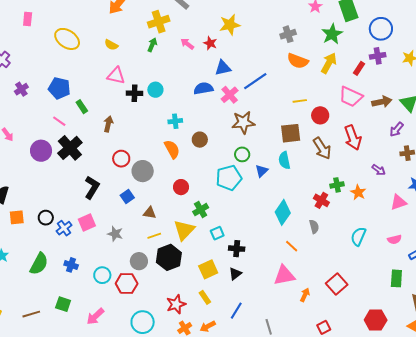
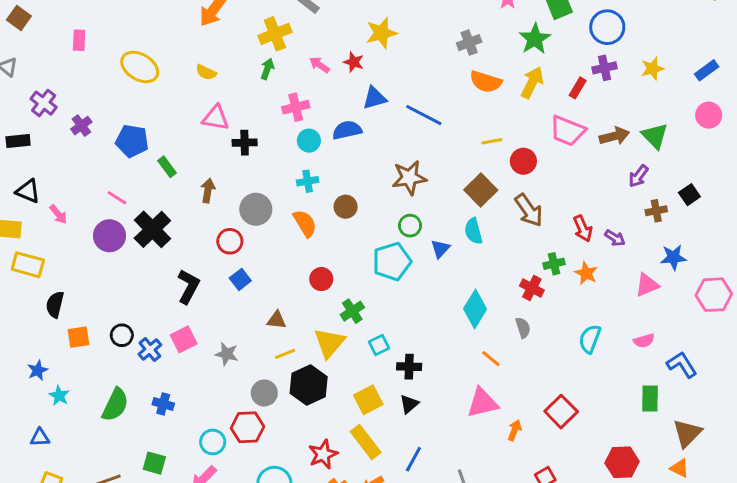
blue line: (255, 81) -> (424, 115), turned 65
purple cross: (21, 89) -> (81, 126), moved
cyan circle: (155, 90) -> (309, 141), moved
pink cross: (230, 95) -> (296, 107), moved, turned 30
pink line: (59, 121) -> (117, 198), moved
brown square: (291, 133) -> (481, 190), turned -35
red arrow: (353, 138) -> (583, 228), moved, size x0.7
gray circle: (143, 171) -> (256, 209), moved
blue square: (127, 196) -> (240, 279), moved
cyan circle: (102, 275) -> (213, 442), moved
yellow rectangle: (205, 297) -> (366, 442), size x1.6

